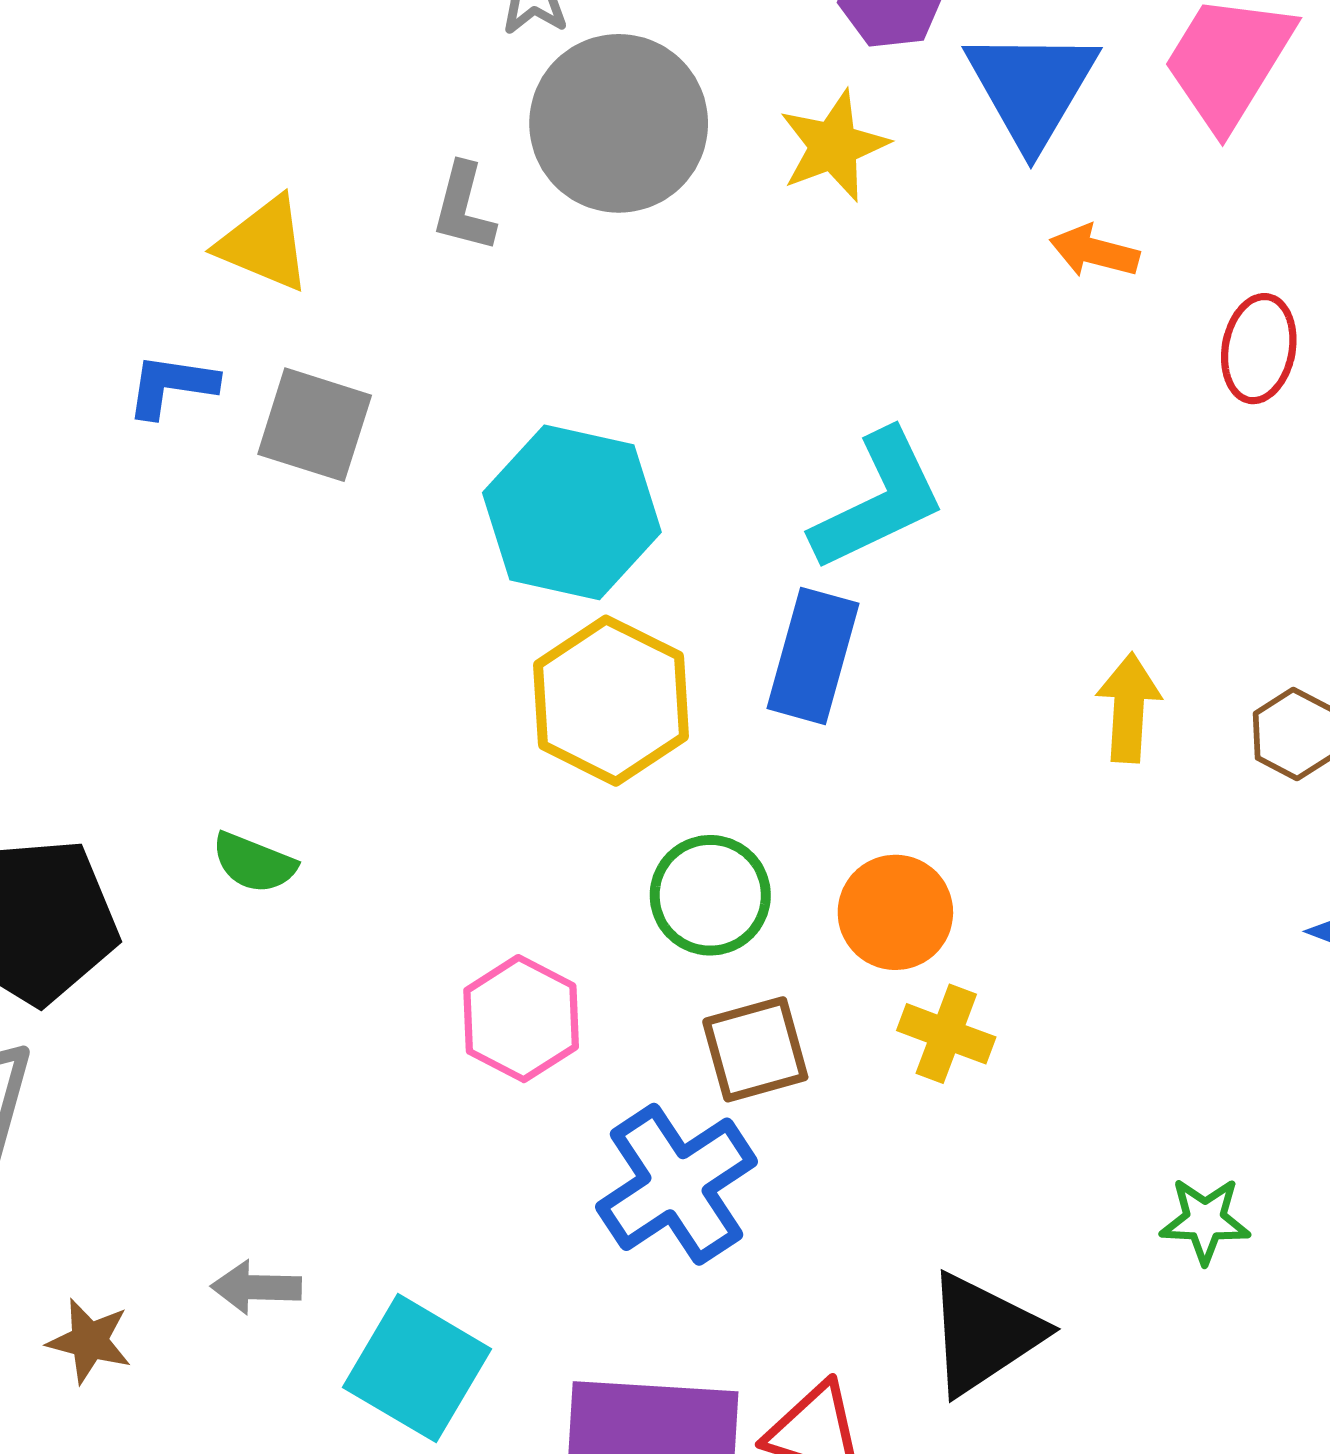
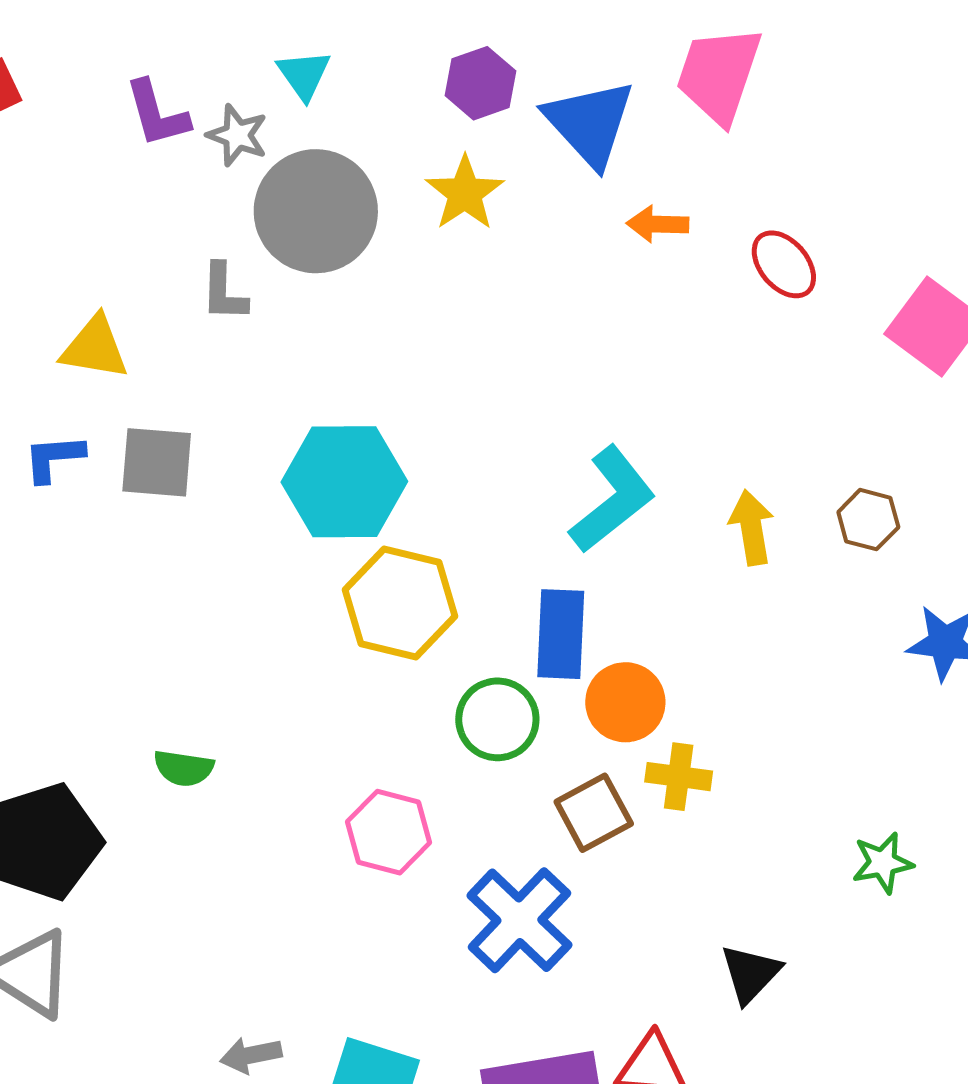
red ellipse: (1259, 349) -> (784, 264), turned -38
cyan L-shape: (878, 500) -> (612, 500), moved
blue rectangle: (813, 656) -> (561, 634), moved
brown square: (755, 1049) -> (594, 813), moved
black triangle: (984, 1334) -> (750, 974), size x0.7

